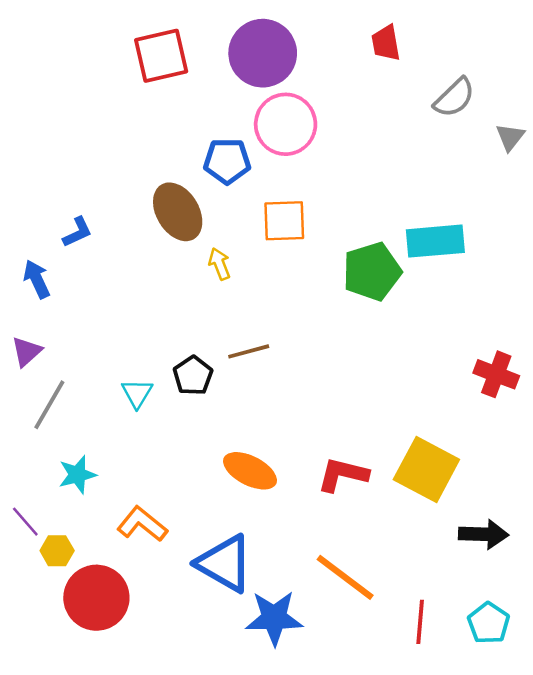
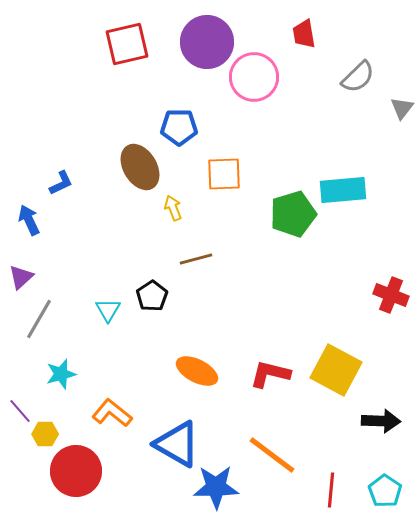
pink circle: (286, 124) -> (254, 77), moved
brown line: (249, 351) -> (196, 259), moved

